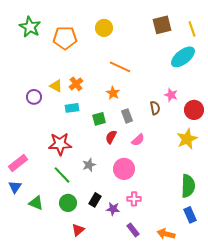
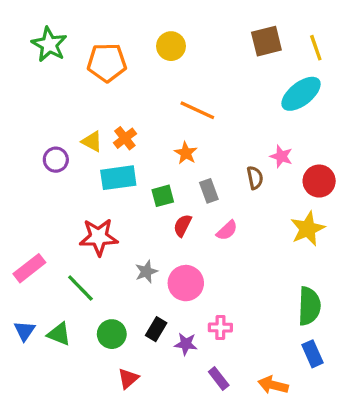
cyan rectangle: (72, 108) -> (118, 178), size x1.5
pink circle: (124, 169) -> (186, 283), moved
green line: (62, 175) -> (80, 288), moved
blue triangle: (15, 187) -> (25, 331), moved

